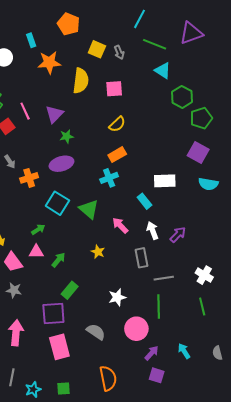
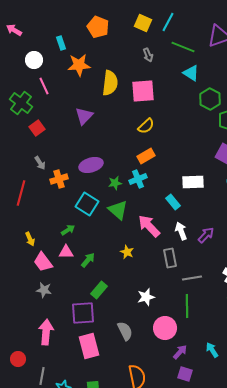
yellow square: (97, 49) -> (143, 23), moved
pink square: (114, 89) -> (143, 91), size x1.4
pink line: (25, 111) -> (44, 86), moved
green star: (67, 136) -> (115, 183), moved
pink arrow: (120, 225) -> (149, 226), size x1.4
gray semicircle: (96, 332) -> (125, 331), turned 30

